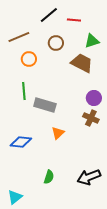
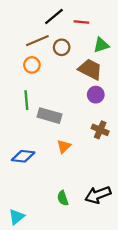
brown line: (19, 37) -> (37, 41), moved
purple circle: (94, 98) -> (96, 95), moved
green semicircle: (49, 177) -> (63, 198), moved, turned 144

